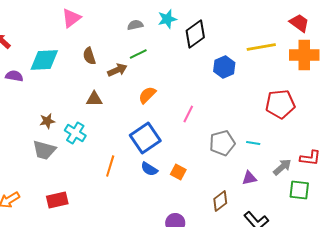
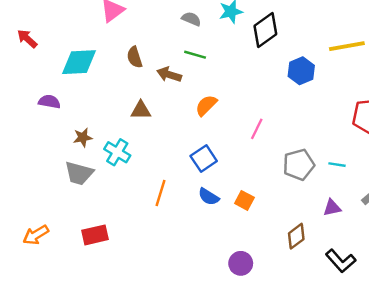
gray semicircle: (135, 25) -> (191, 19), turned 35
green line: (138, 54) -> (195, 55), turned 42
brown arrow: (117, 70) -> (169, 74), turned -138
purple semicircle: (14, 76) -> (49, 102), moved
blue square: (145, 138) -> (204, 158), size x0.7

